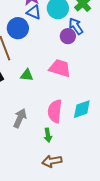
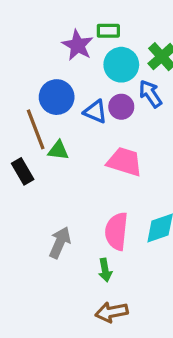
blue triangle: (34, 12) -> (95, 112), moved
purple circle: (68, 36) -> (121, 107), moved
green triangle: (27, 75) -> (58, 150), moved

